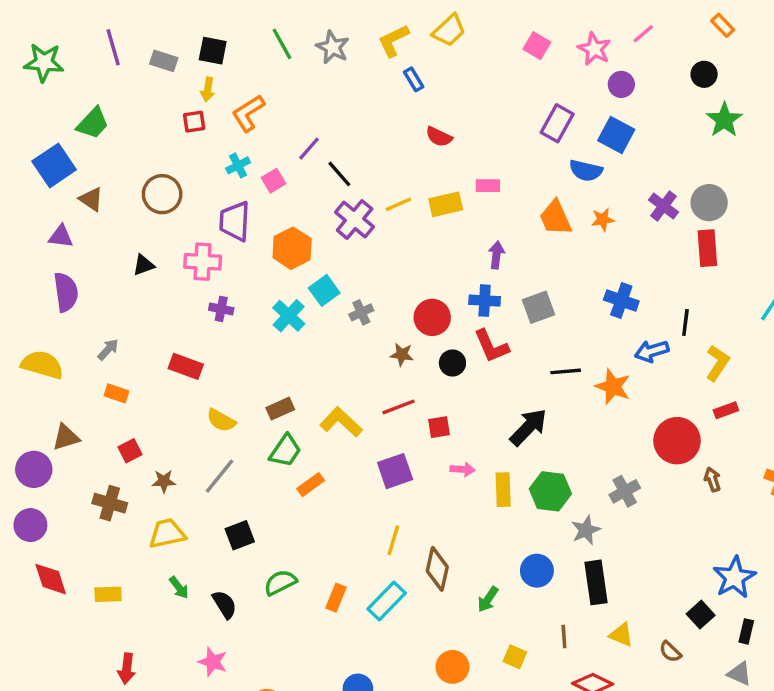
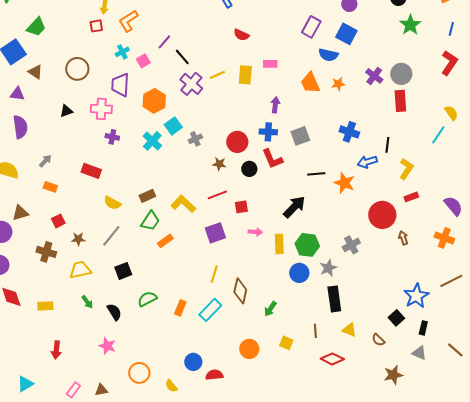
yellow rectangle: (446, 204) -> (245, 75), turned -72
blue circle: (537, 571) -> (299, 273), moved

